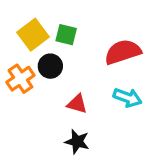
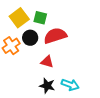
red semicircle: (123, 52) -> (55, 36), moved
cyan arrow: (127, 98) -> (70, 85), moved

